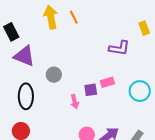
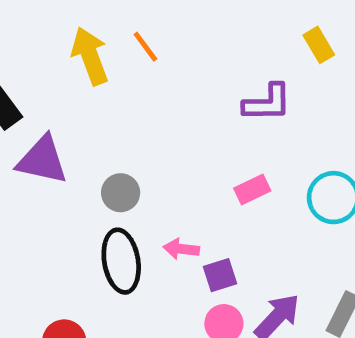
purple square: (91, 90) -> (220, 275), moved
black ellipse: (26, 96) -> (121, 261), moved
pink arrow: (75, 102) -> (181, 249), turned 120

